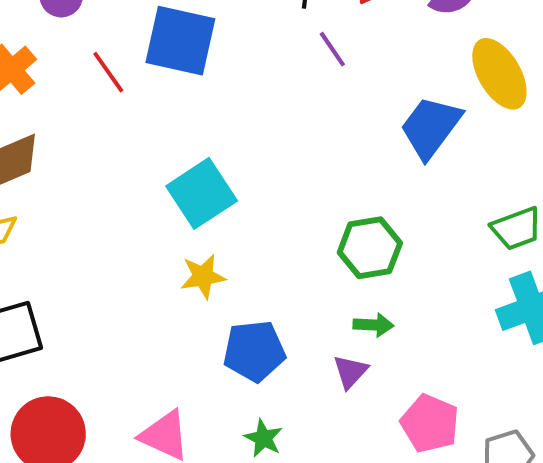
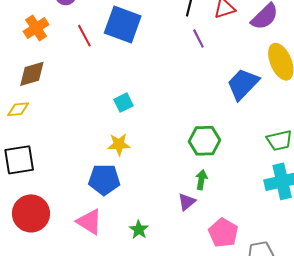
cyan square: (202, 193) -> (123, 103), size x0.6
green arrow: (373, 325) -> (201, 180), turned -90
blue pentagon: (254, 351) -> (104, 180), moved

